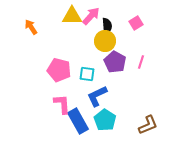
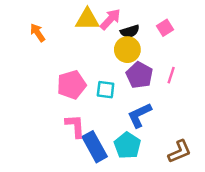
black semicircle: (107, 26) -> (130, 31), turned 77
pink pentagon: (59, 70) -> (72, 85), turned -30
blue L-shape: (97, 96) -> (140, 115), moved

